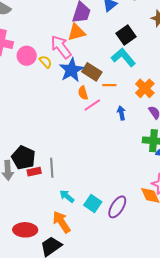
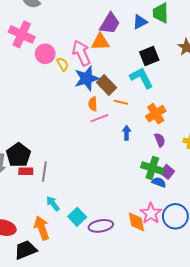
purple ellipse: (117, 207) -> (101, 226), turned 35

